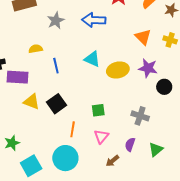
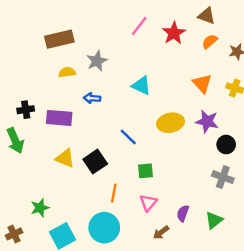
blue arrow: (94, 20) -> (92, 98), moved, size x0.6
yellow semicircle: (36, 49) -> (67, 72), moved
cyan triangle: (92, 59) -> (141, 86), moved
blue line: (56, 66) -> (128, 137), moved, turned -35
purple rectangle: (17, 77) -> (59, 118), moved
gray cross: (140, 116) -> (223, 177), moved

